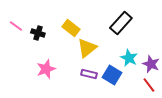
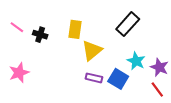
yellow rectangle: (71, 28) -> (75, 29), turned 60
pink star: (46, 69) -> (19, 73), moved

